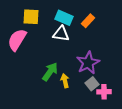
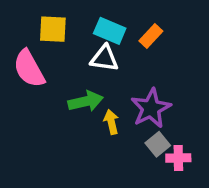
pink semicircle: (17, 40) -> (29, 69), turned -60
green arrow: (50, 72) -> (86, 101), moved, turned 42
yellow arrow: (65, 81) -> (111, 122), moved

